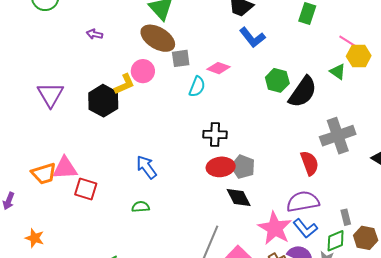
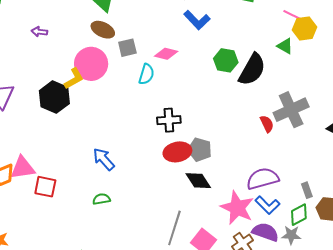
brown ellipse: (158, 38) -> (103, 30), size x0.7
pink circle: (143, 71) -> (91, 64), size x1.4
red semicircle: (310, 163) -> (267, 124), moved, size x0.7

